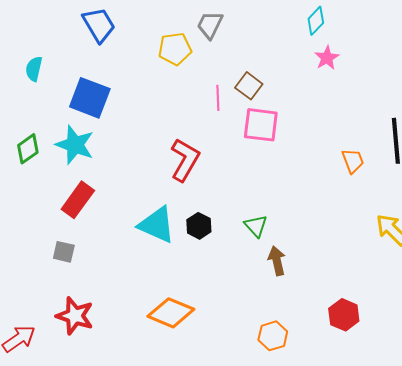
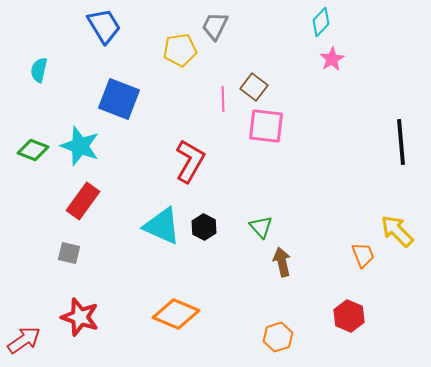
blue square: (90, 98) -> (119, 99), moved
green diamond: (28, 149) -> (33, 150), turned 56
orange trapezoid: (353, 161) -> (363, 255), moved

